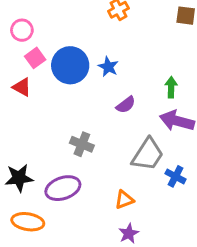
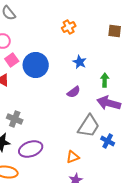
blue star: (108, 67) -> (80, 62), moved
gray cross: (82, 144) -> (15, 119), moved

